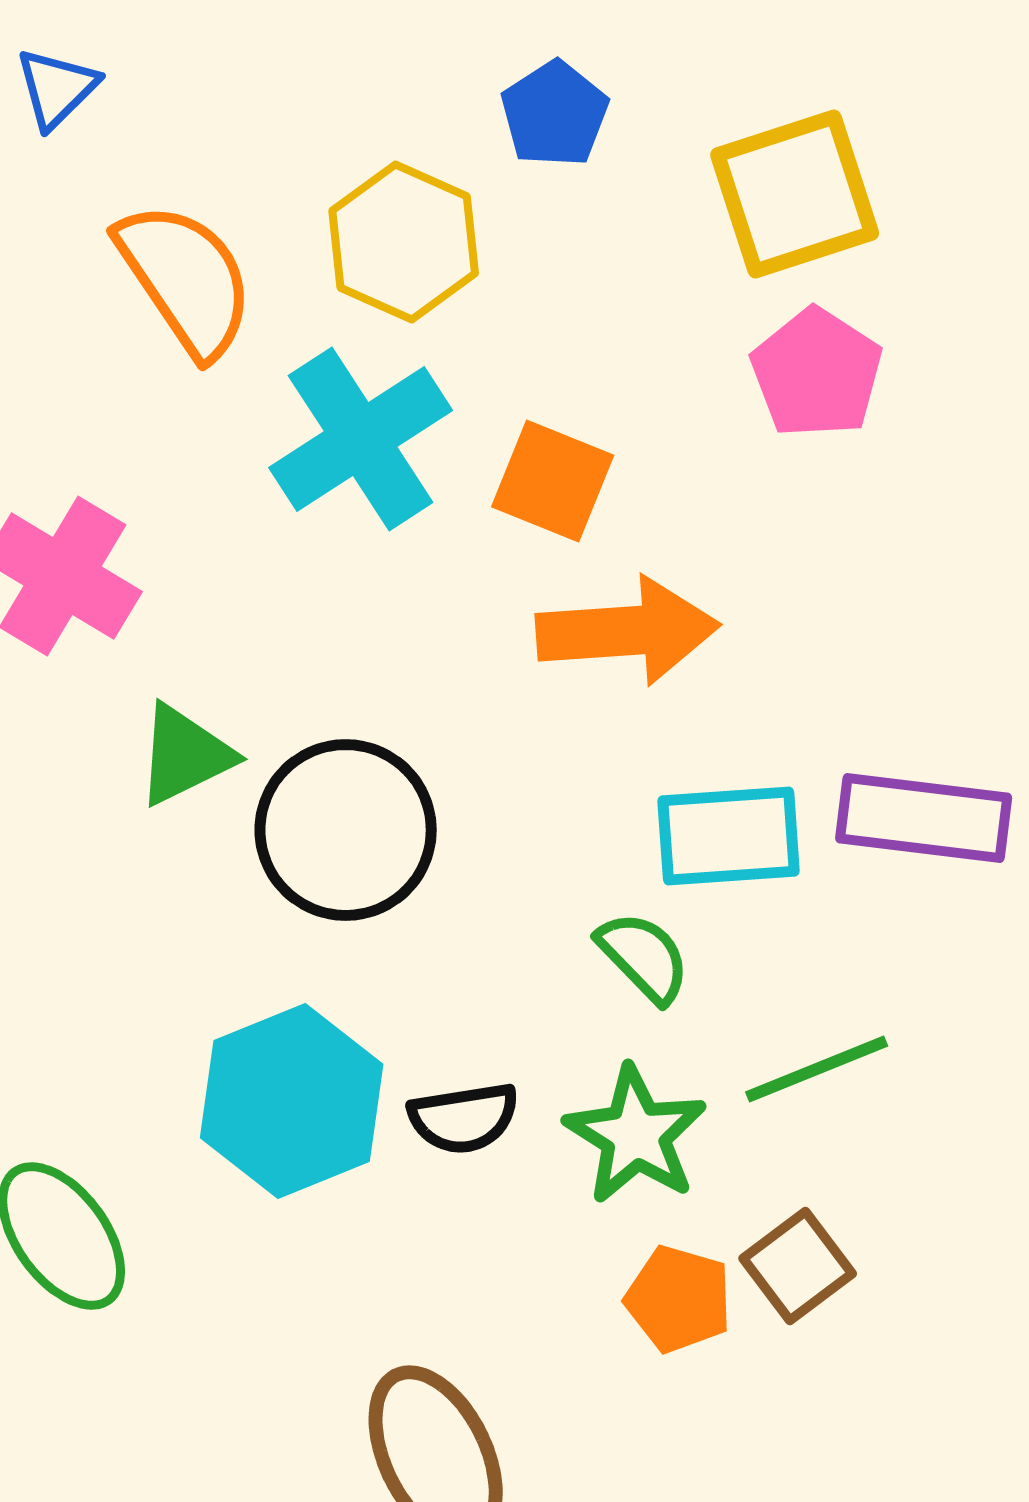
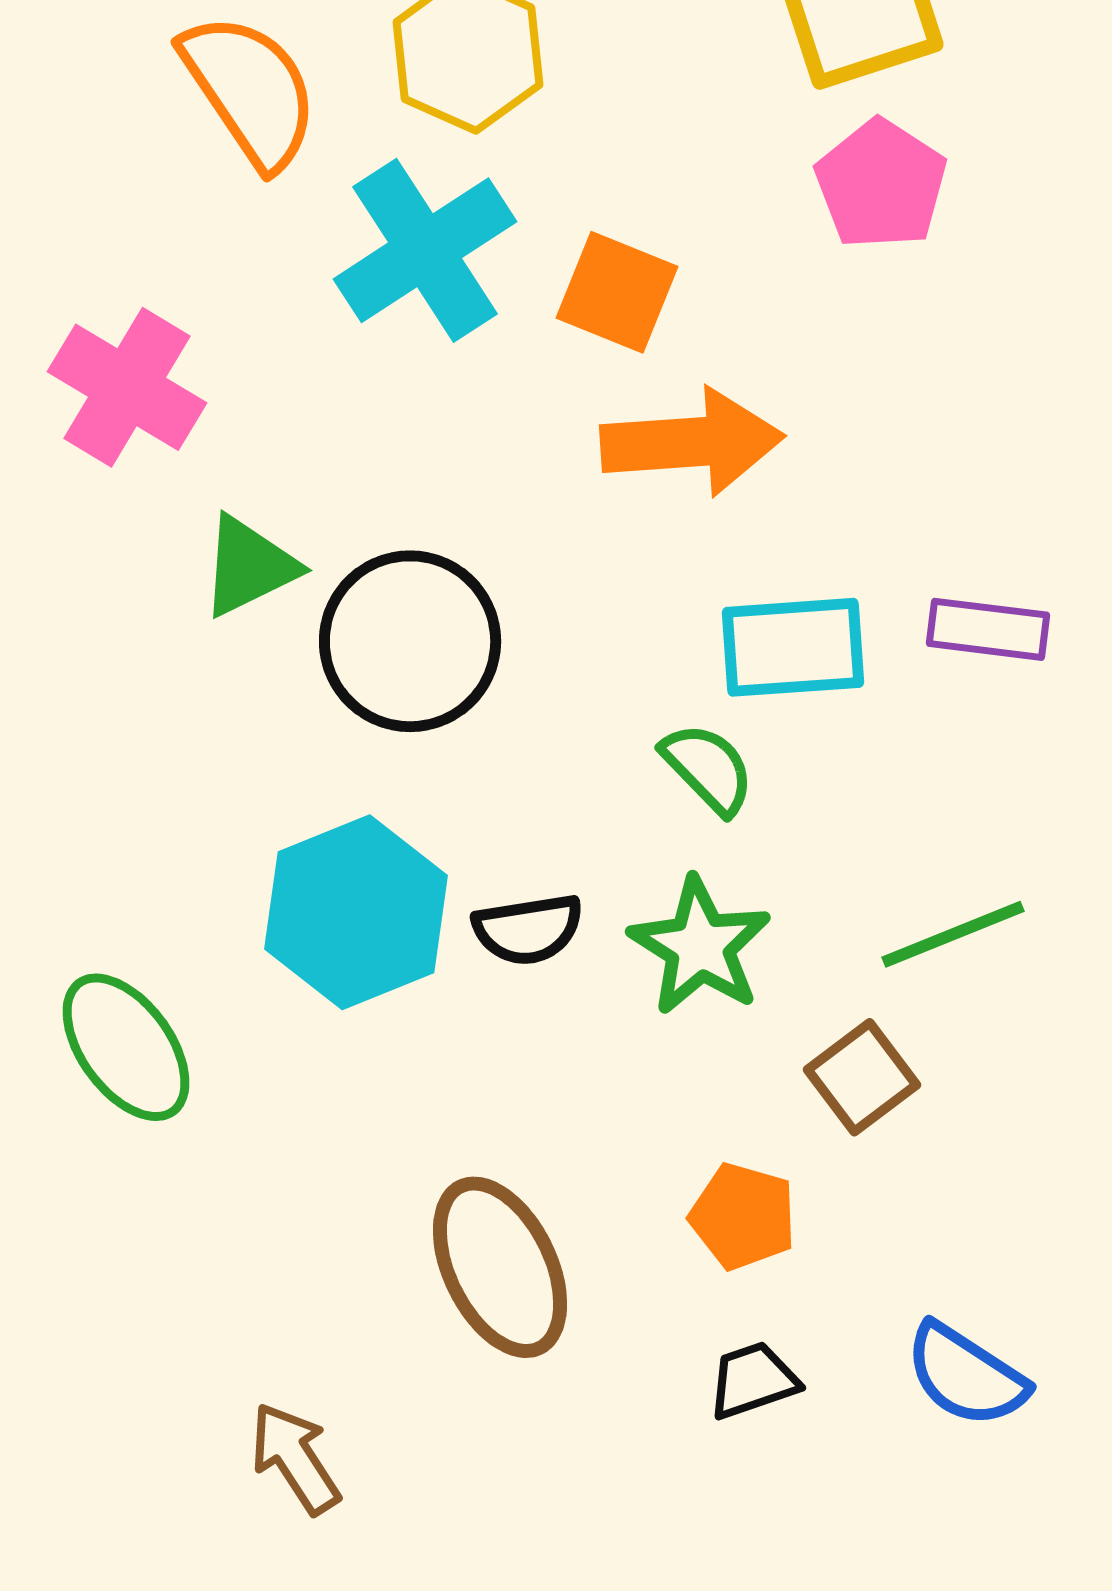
purple rectangle: (924, 818) -> (988, 629), size x0.7
green line: (817, 1069) -> (953, 934), moved
orange pentagon: (679, 1299) -> (743, 1216), moved

